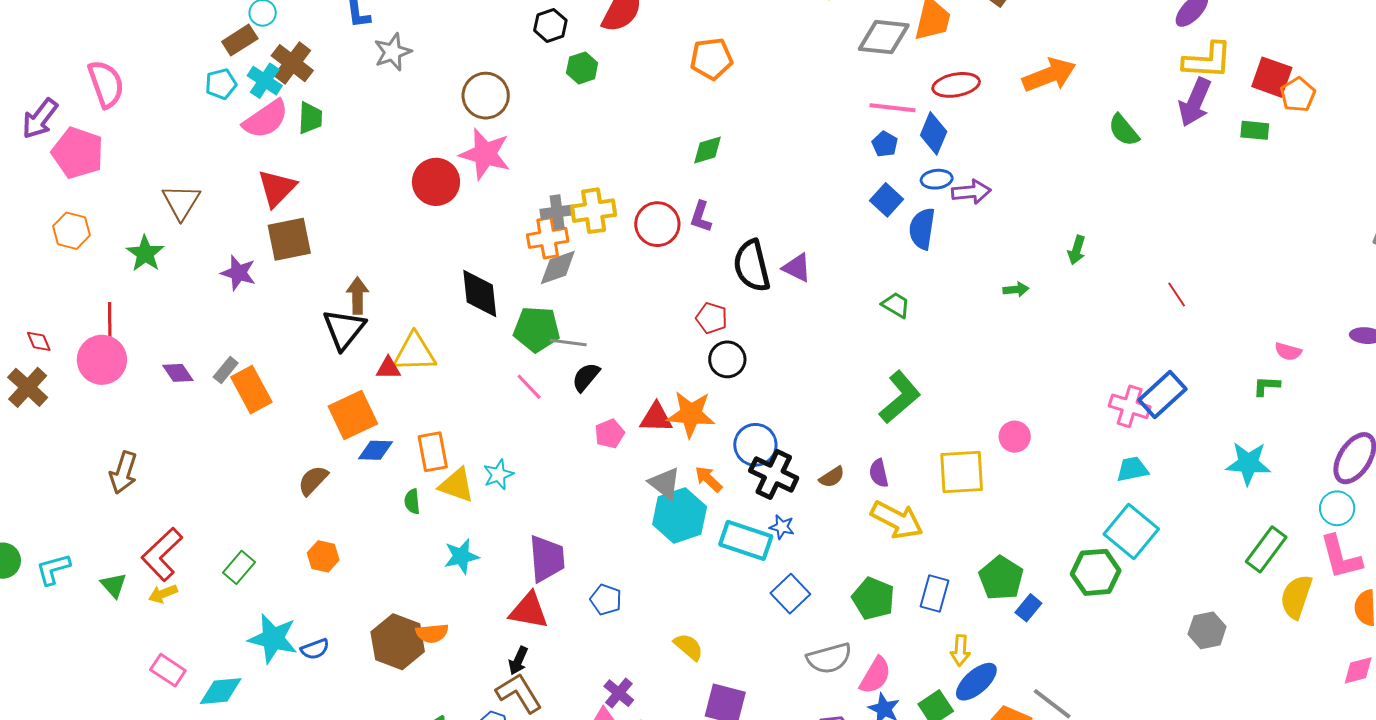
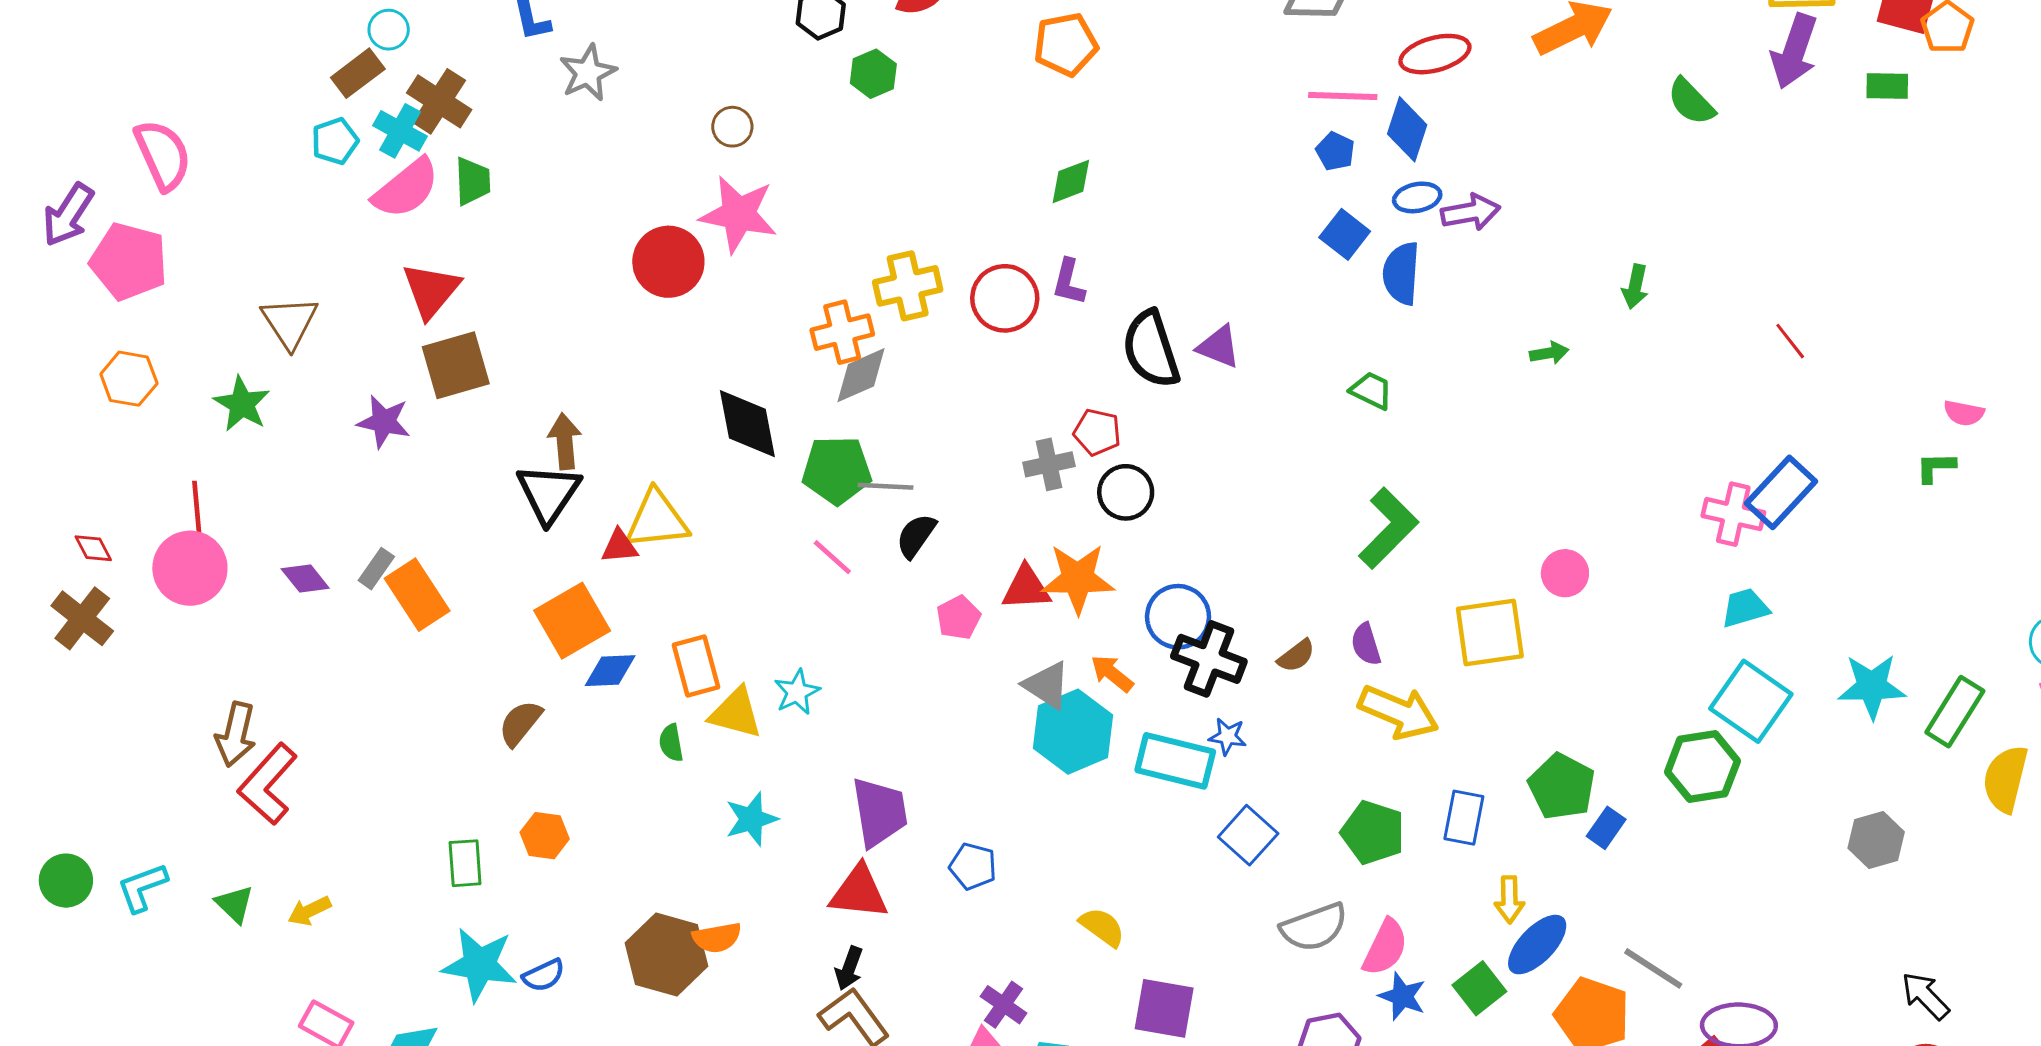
brown circle: (486, 96) -> (732, 127), size x0.6
gray cross: (557, 212) -> (1049, 464), moved
cyan star: (1248, 463) -> (1872, 686), moved
red L-shape: (162, 554) -> (268, 784), moved
green rectangle: (239, 567) -> (465, 863), moved, turned -40

